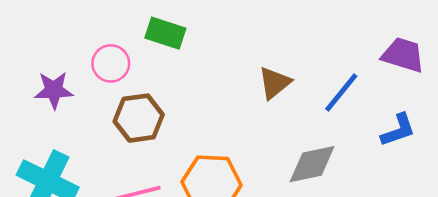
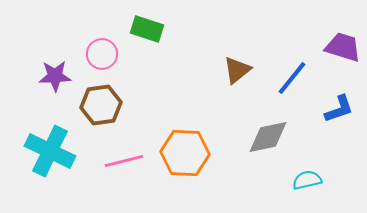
brown hexagon: (139, 118) -> (101, 105), moved

